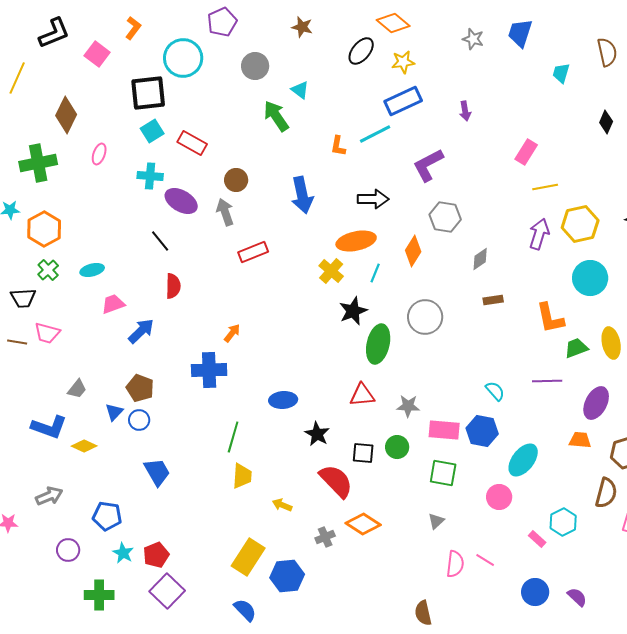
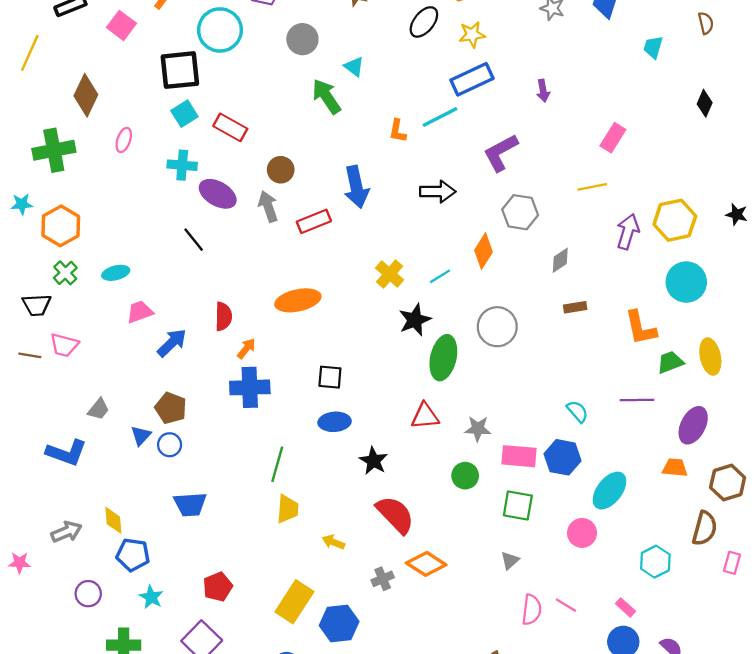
brown semicircle: (607, 52) -> (706, 23), size x0.7
yellow line: (545, 187) -> (592, 187), moved
orange ellipse: (356, 241) -> (298, 300), moved
red rectangle: (253, 252) -> (314, 221), moved
cyan line: (375, 273) -> (440, 276), turned 36
red semicircle: (173, 286) -> (223, 316), moved
orange arrow: (232, 333) -> (246, 348), moved
yellow diamond: (84, 446) -> (113, 520), moved, turned 60
black square: (363, 453) -> (330, 377), moved
blue trapezoid: (157, 472) -> (190, 504), turned 116
pink rectangle: (537, 539) -> (626, 607), moved
red pentagon: (156, 555) -> (218, 587), moved

